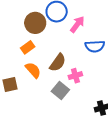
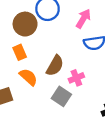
pink arrow: (77, 24) -> (83, 19), moved
orange rectangle: (28, 47) -> (20, 52), turned -72

